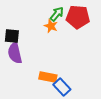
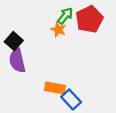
red pentagon: (78, 17) -> (89, 19), turned -30
black square: (12, 36) -> (14, 41), turned 35

